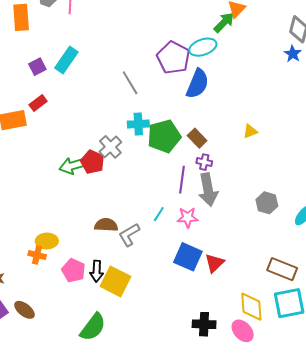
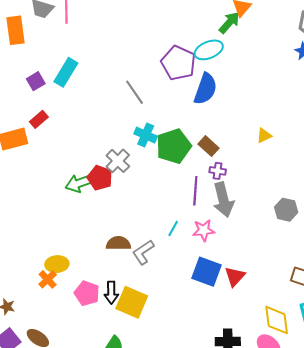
cyan cross: (138, 124) -> (146, 135), turned 30
orange cross: (37, 255) -> (48, 279), turned 36

